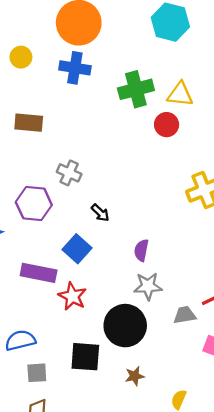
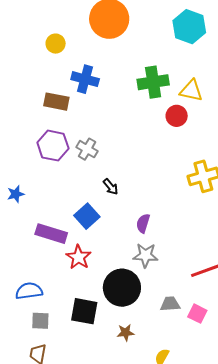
blue cross: (75, 68) -> (85, 79), moved
purple hexagon: (34, 203) -> (53, 146), moved
gray trapezoid: (185, 315) -> (170, 304), moved

